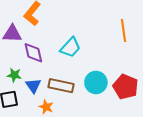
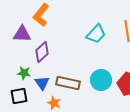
cyan trapezoid: (70, 47) -> (96, 34), moved
purple diamond: (33, 53) -> (42, 52), turned 60

